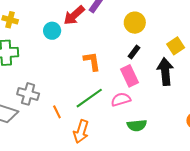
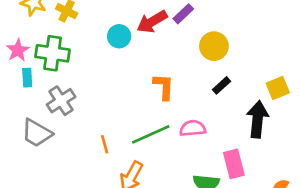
yellow circle: (135, 23) -> (214, 46), moved
pink rectangle: (129, 76) -> (234, 164), moved
gray cross: (28, 94) -> (61, 101), moved, turned 30
pink semicircle: (121, 99) -> (193, 128), moved

